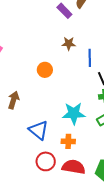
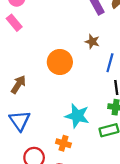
orange circle: (45, 70) -> (60, 62), size x1.5
blue triangle: (39, 130) -> (20, 121), moved

